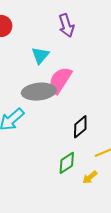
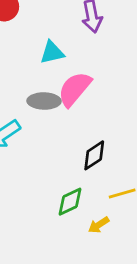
cyan triangle: (40, 55) -> (52, 52), turned 30
gray ellipse: (39, 92) -> (44, 101), size x0.7

